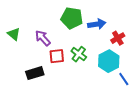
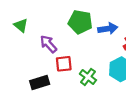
green triangle: (14, 34) -> (21, 25), moved
green cross: (79, 54) -> (88, 77), moved

